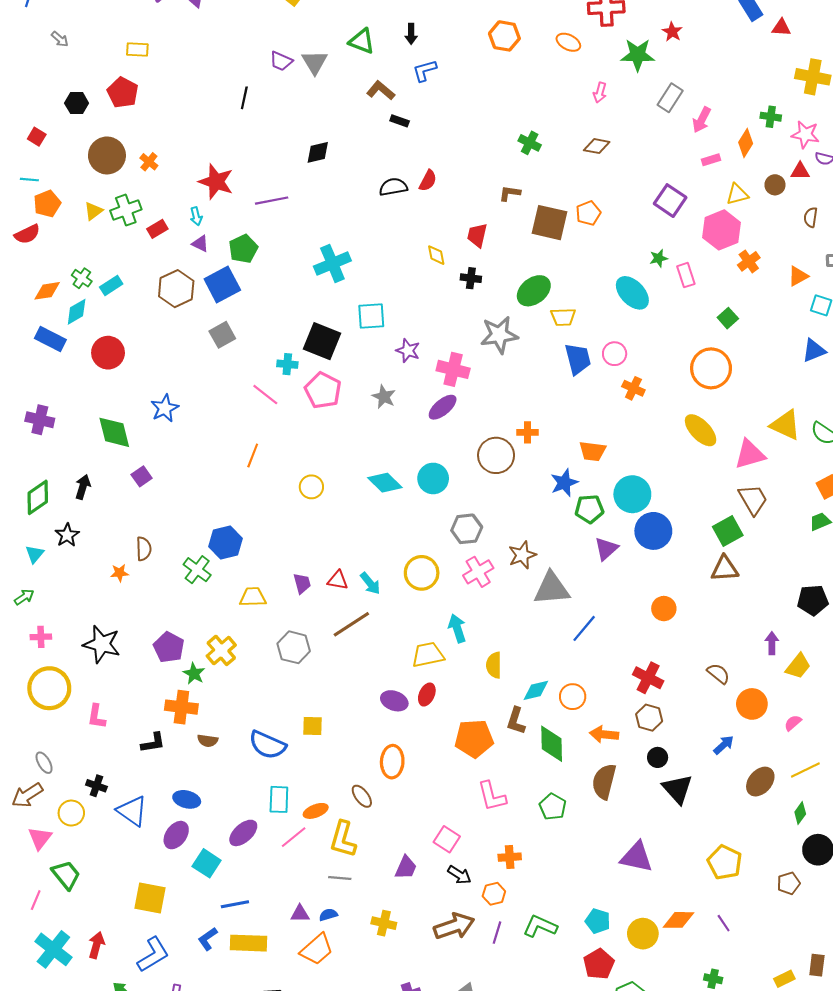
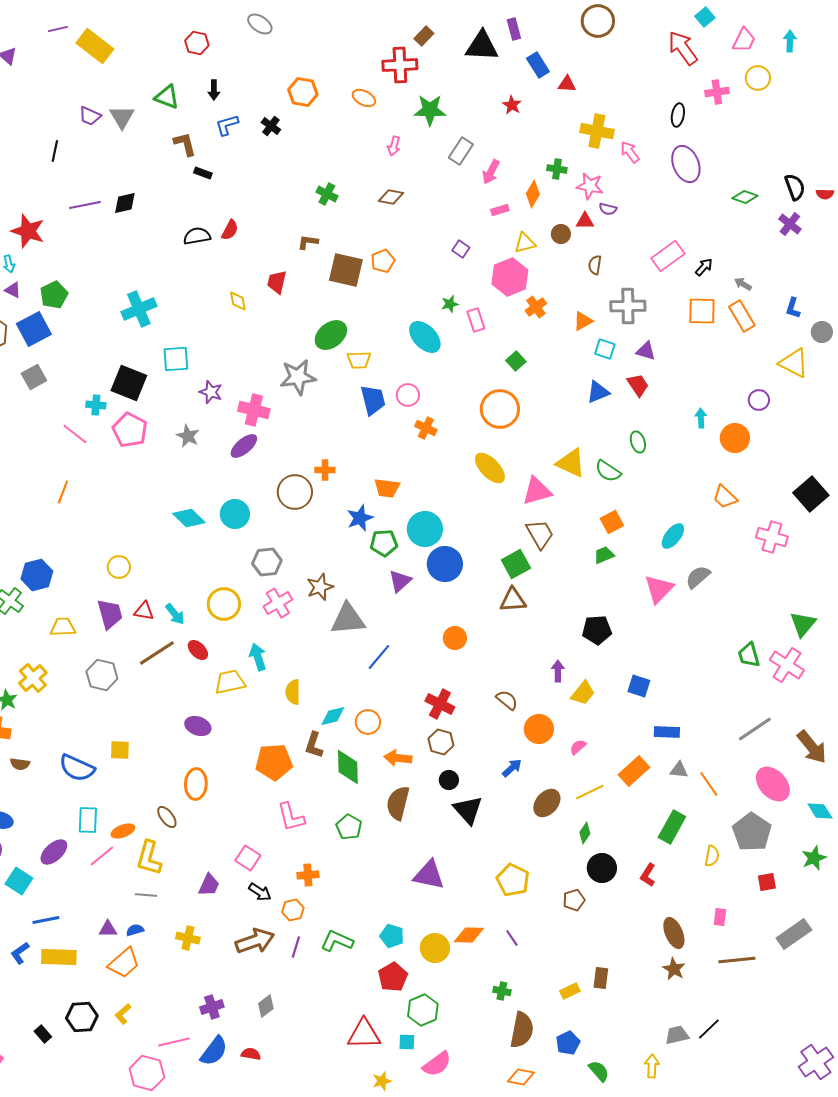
red star: (672, 32) -> (512, 105), moved
brown L-shape: (381, 90) -> (185, 144), turned 36
purple line: (272, 201) -> (85, 205), moved
purple square: (670, 201) -> (461, 249), size x0.6
black cross: (471, 278) -> (271, 126), moved, turned 30
yellow circle: (311, 487) -> (119, 567), moved
purple trapezoid: (302, 583) -> (110, 614), size x1.5
red ellipse: (427, 695) -> (198, 650), moved, turned -70

